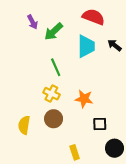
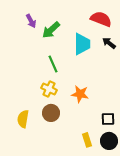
red semicircle: (93, 17) -> (101, 19), moved
black square: (100, 124) -> (108, 119), moved
yellow rectangle: (75, 152) -> (87, 140), moved

